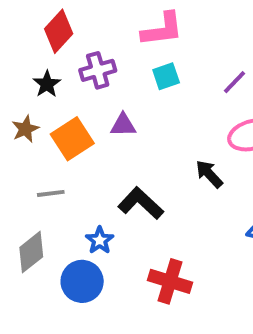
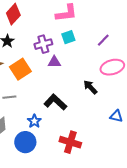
purple cross: (98, 70) -> (43, 44), moved
purple triangle: (123, 125) -> (54, 62), moved

